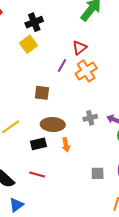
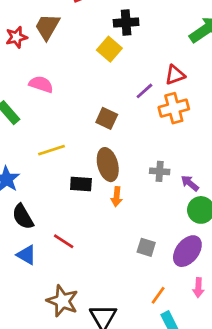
yellow square: (28, 44) -> (109, 49), turned -30
brown ellipse: (53, 125) -> (108, 165), turned 55
red line: (37, 174) -> (64, 241), moved
blue triangle: (16, 205) -> (27, 255), turned 49

